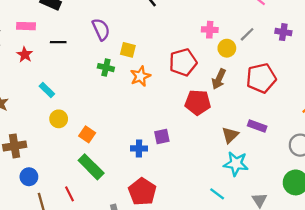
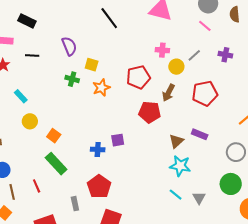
cyan line: (217, 194) -> (176, 195), moved

